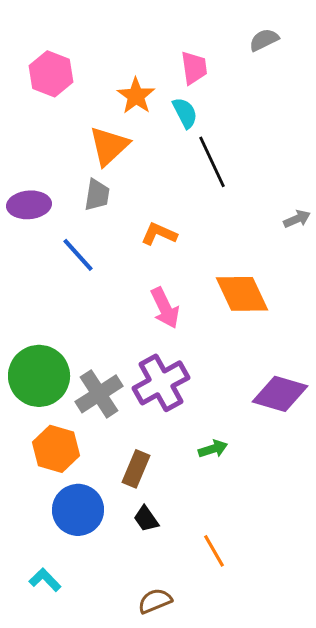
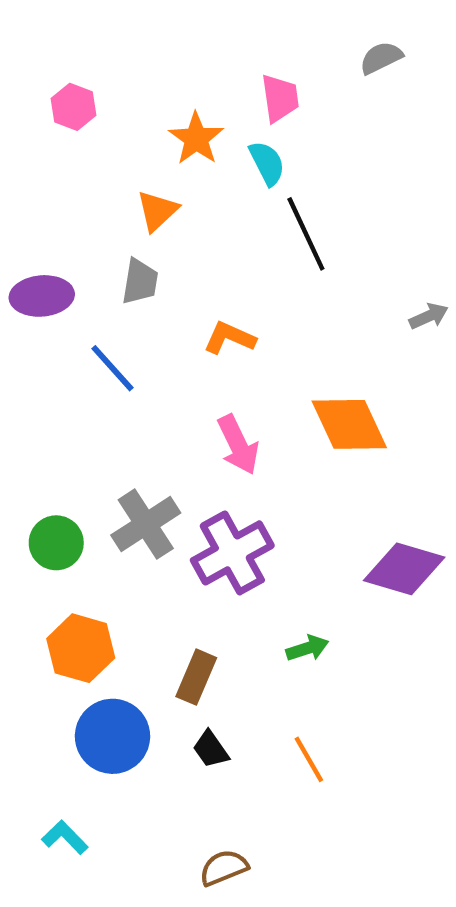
pink hexagon: (51, 74) -> (74, 107), size x0.7
orange triangle: (109, 146) -> (157, 211), size x0.7
green circle: (39, 376) -> (56, 543), size x0.6
gray cross: (99, 394) -> (146, 524), moved
orange line: (214, 551) -> (309, 759), moved

